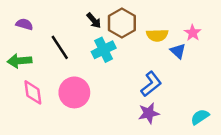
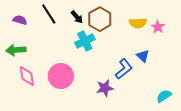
yellow semicircle: (157, 35) -> (138, 23), moved
black line: (60, 47) -> (49, 14), moved
blue triangle: (178, 51) -> (143, 56), moved
purple star: (149, 113) -> (105, 88), moved

